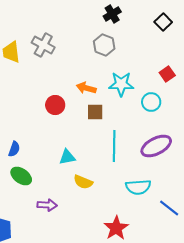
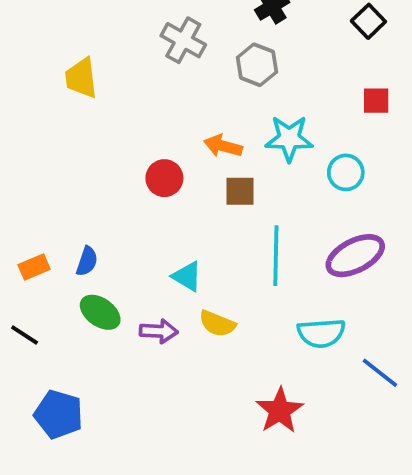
gray cross: (43, 45) -> (183, 40), moved
red square: (167, 74) -> (376, 101), moved, turned 35
cyan triangle: (67, 157) -> (187, 276), turned 42
purple arrow: (47, 205) -> (159, 331), moved

